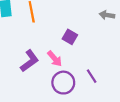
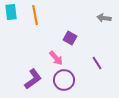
purple L-shape: (30, 61) -> (33, 79), moved
purple line: (92, 76) -> (97, 63), moved

